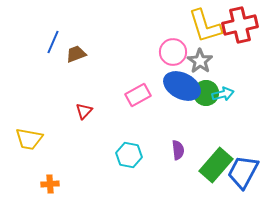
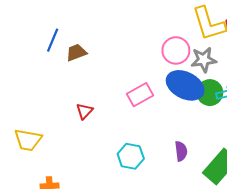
gray star: (200, 61) -> (204, 60), turned 30

